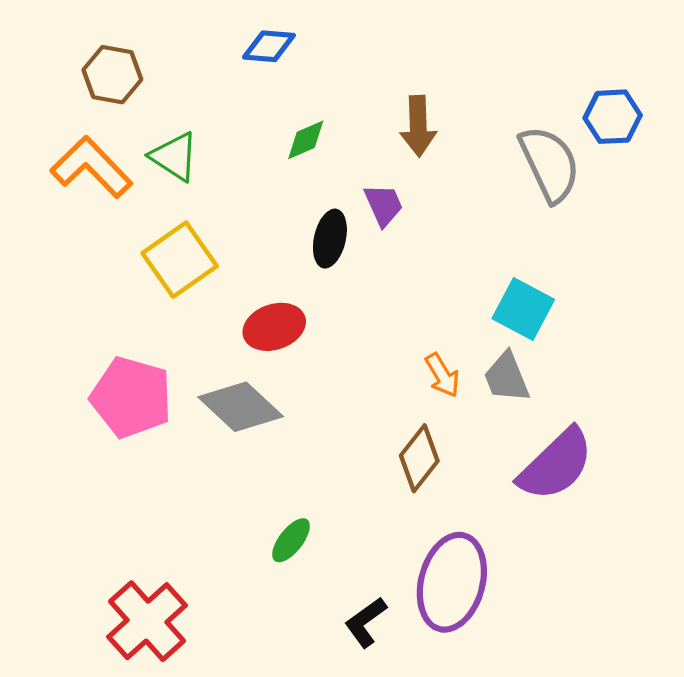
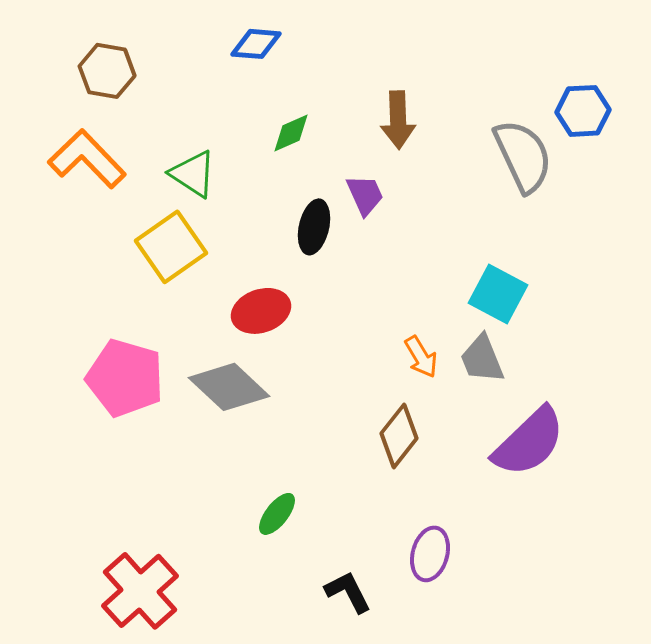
green triangle: (174, 157) -> (193, 174), moved
purple ellipse: (452, 582) -> (430, 554), size x0.6
black L-shape: (366, 622) -> (348, 592), turned 99

